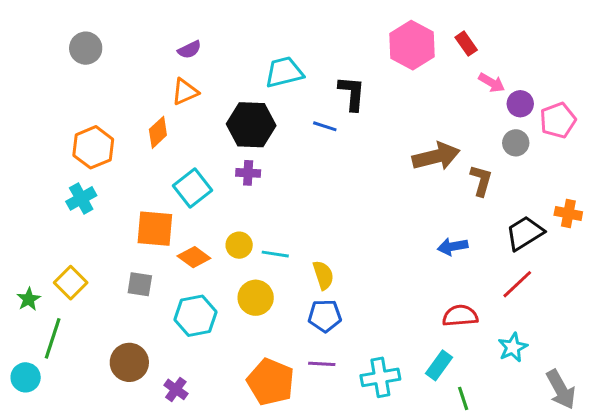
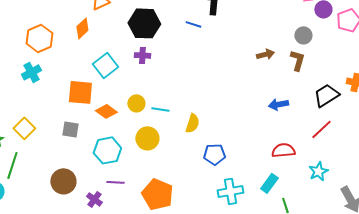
gray circle: (516, 143) -> (303, 35), moved
brown arrow: (436, 156) -> (265, 54), moved, size x0.6
yellow semicircle: (323, 275) -> (192, 123), turned 36
blue pentagon: (325, 316) -> (214, 154), moved
purple line: (322, 364) -> (115, 182), moved

